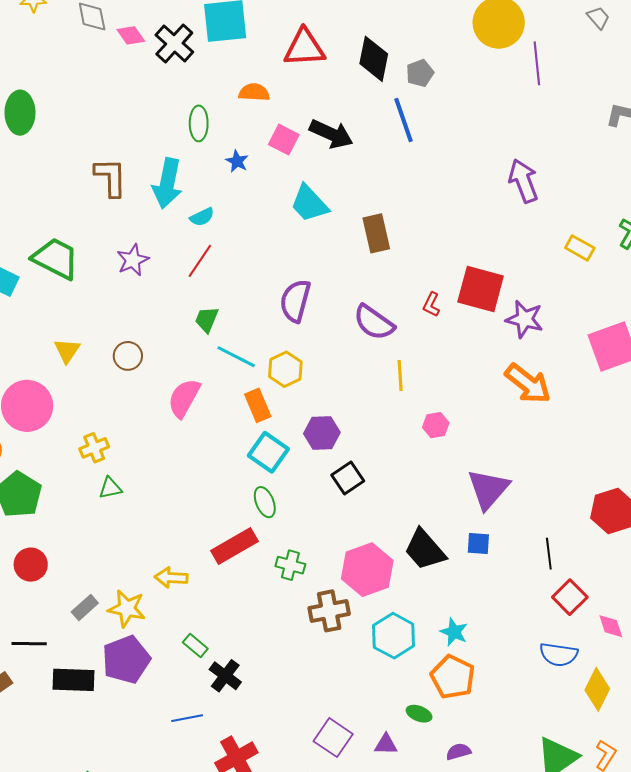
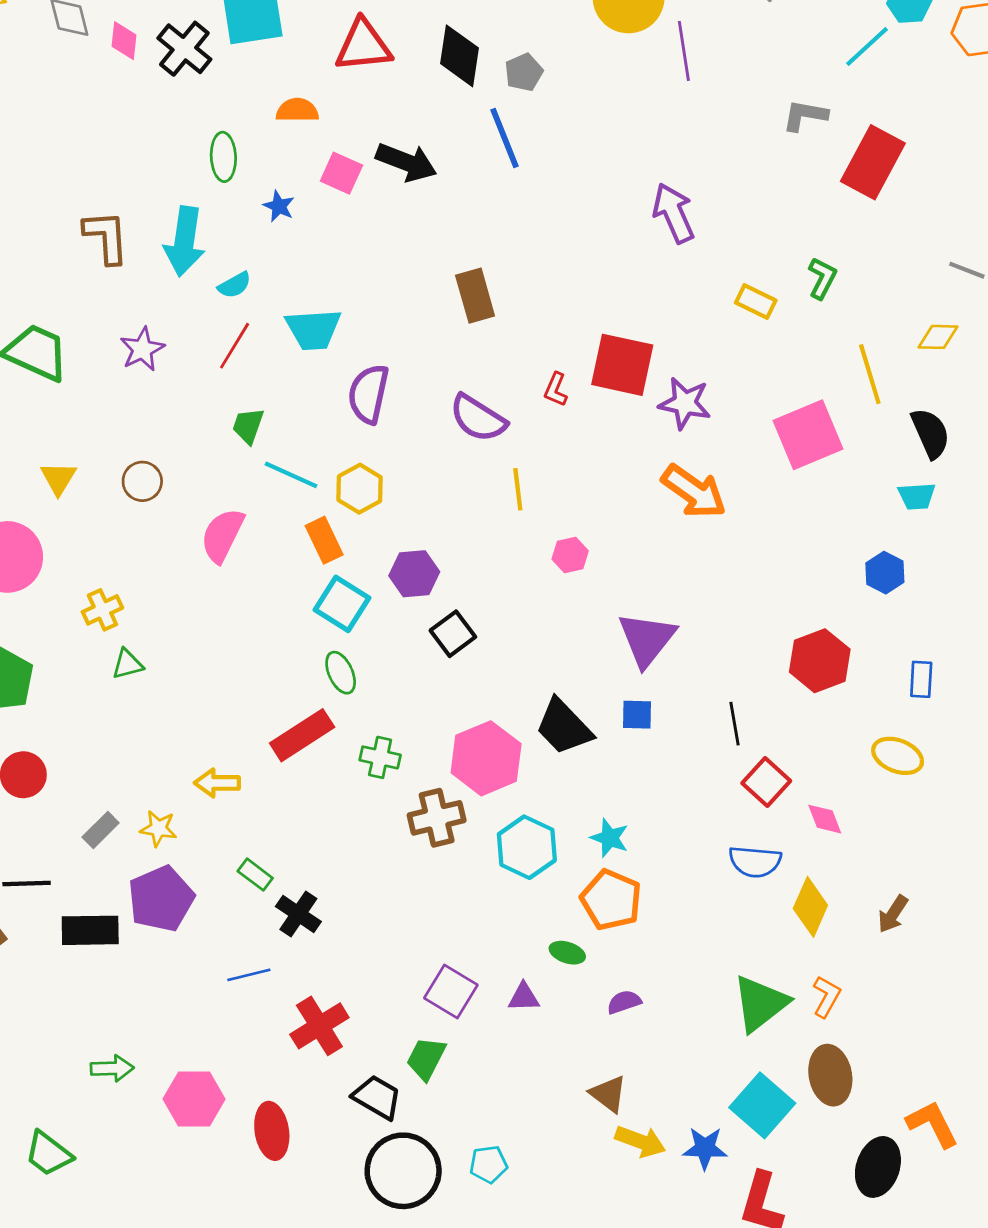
pink diamond: (131, 35) -> (124, 41), turned 44
cyan trapezoid: (309, 204) -> (313, 329), moved, turned -48
yellow star: (127, 609) -> (158, 828), size x0.7

